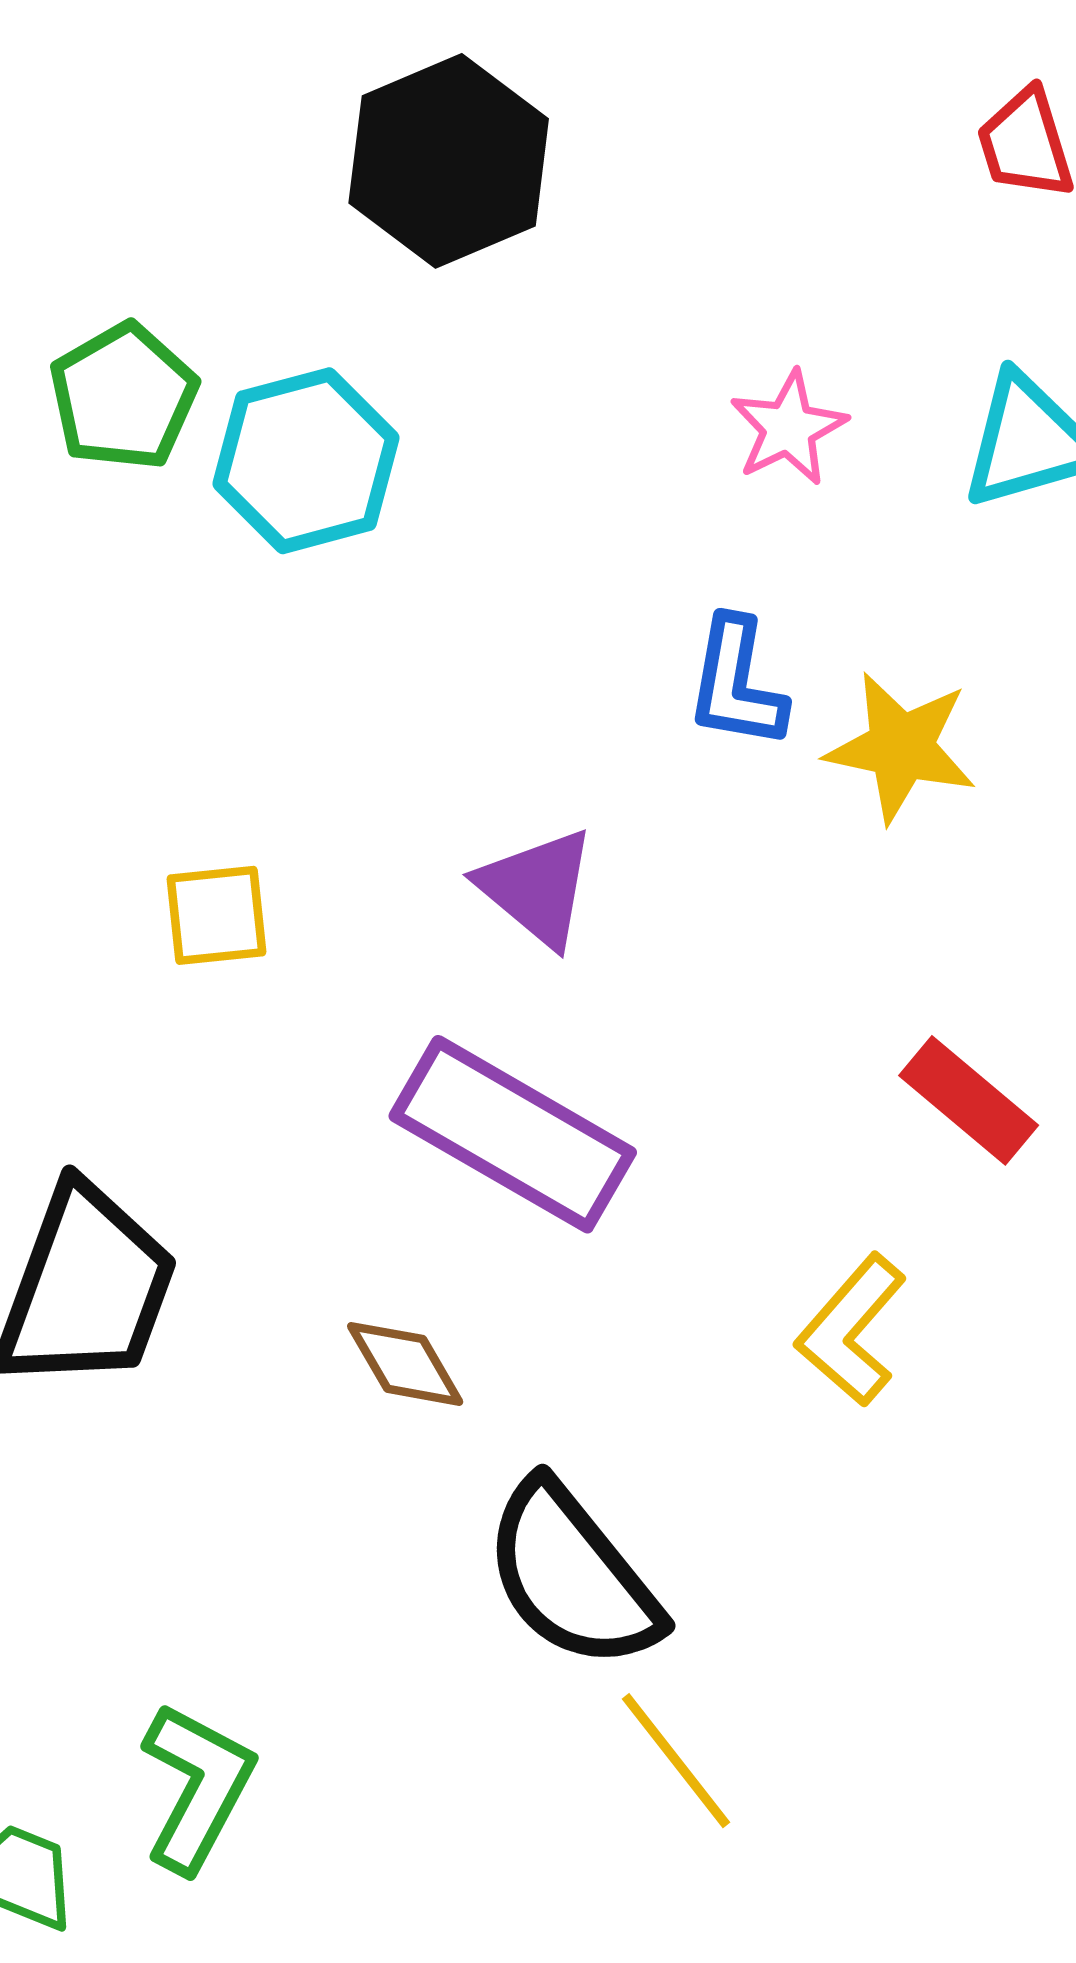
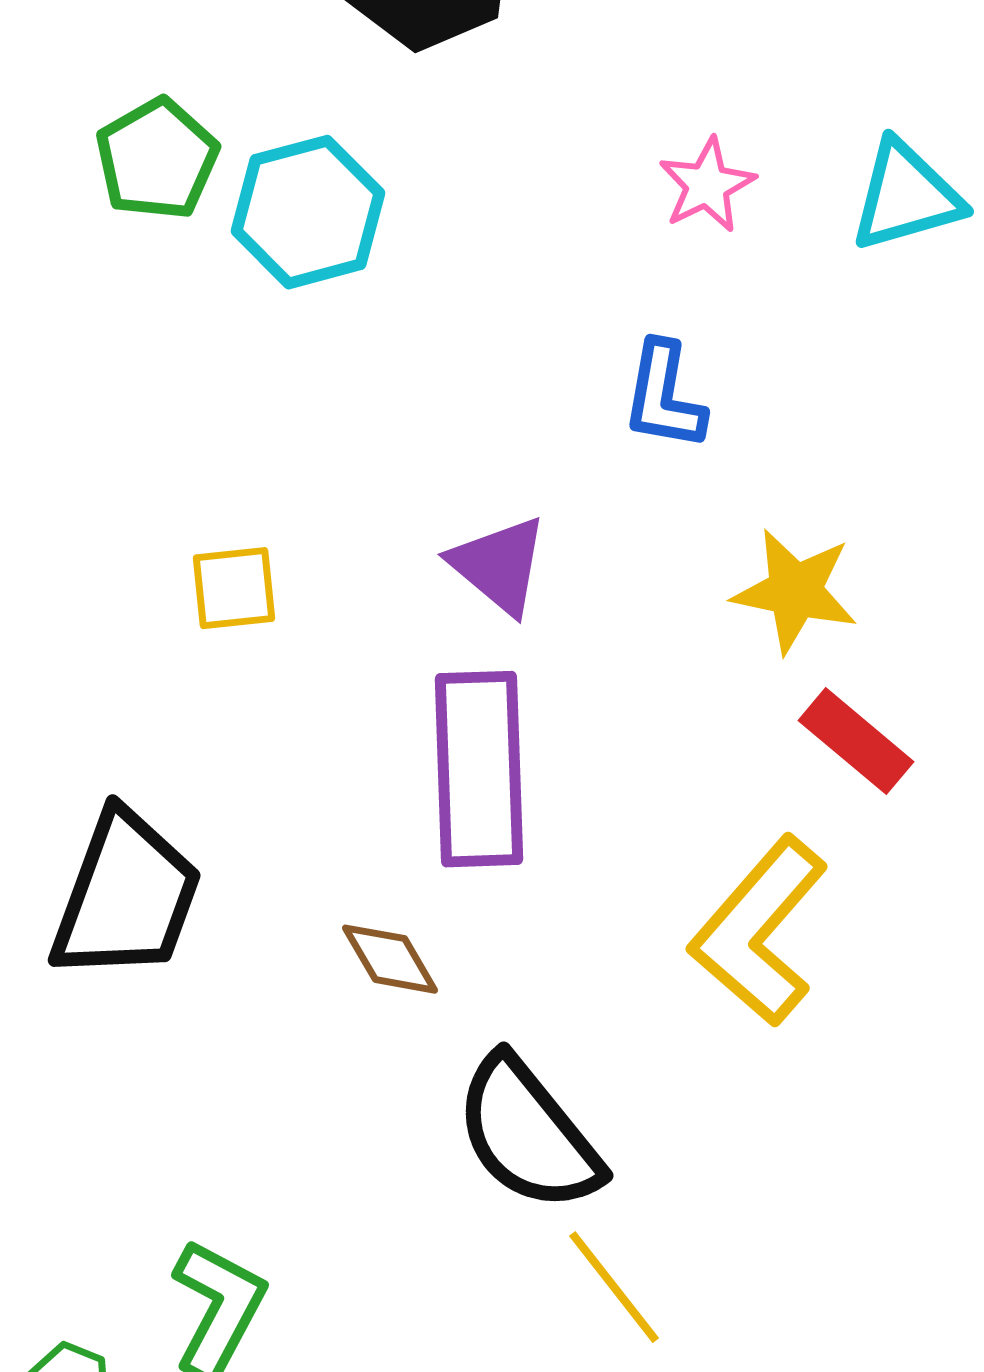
yellow star: (901, 747) -> (795, 591), moved
purple rectangle: (513, 1134) -> (479, 769), turned 58
yellow L-shape: (851, 1330) -> (759, 931), size x1.5

